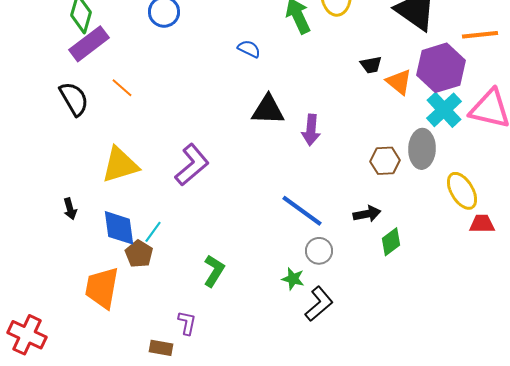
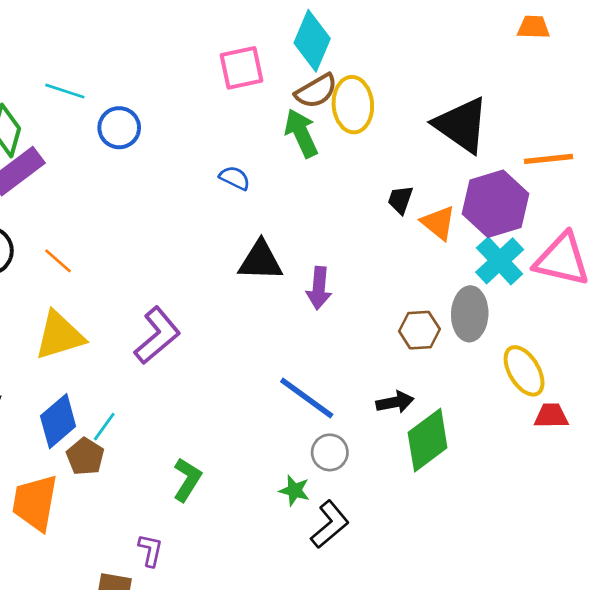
black trapezoid: (371, 65) -> (400, 200), turned 120
orange line: (122, 88) -> (58, 261), moved
blue diamond: (119, 228) -> (58, 421), turned 57
green diamond: (391, 242) -> (428, 440), size x1.6

